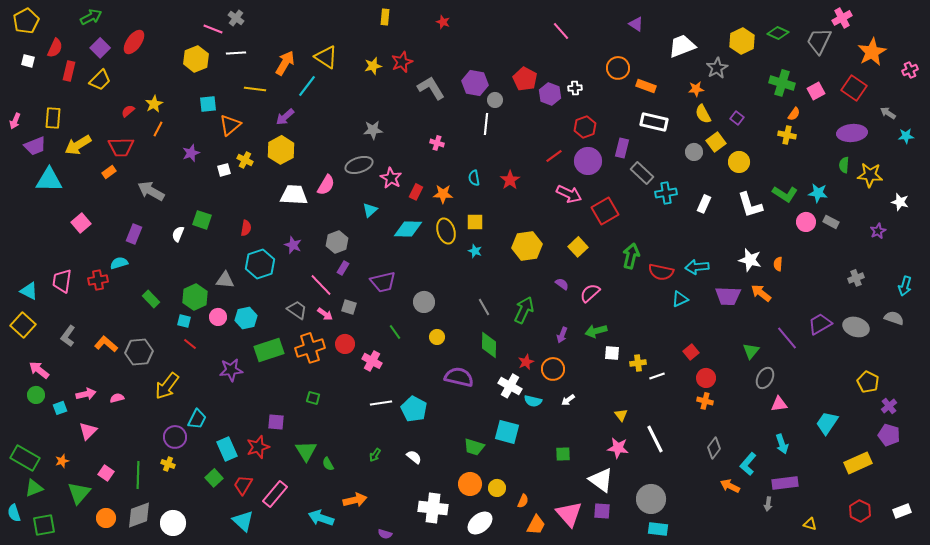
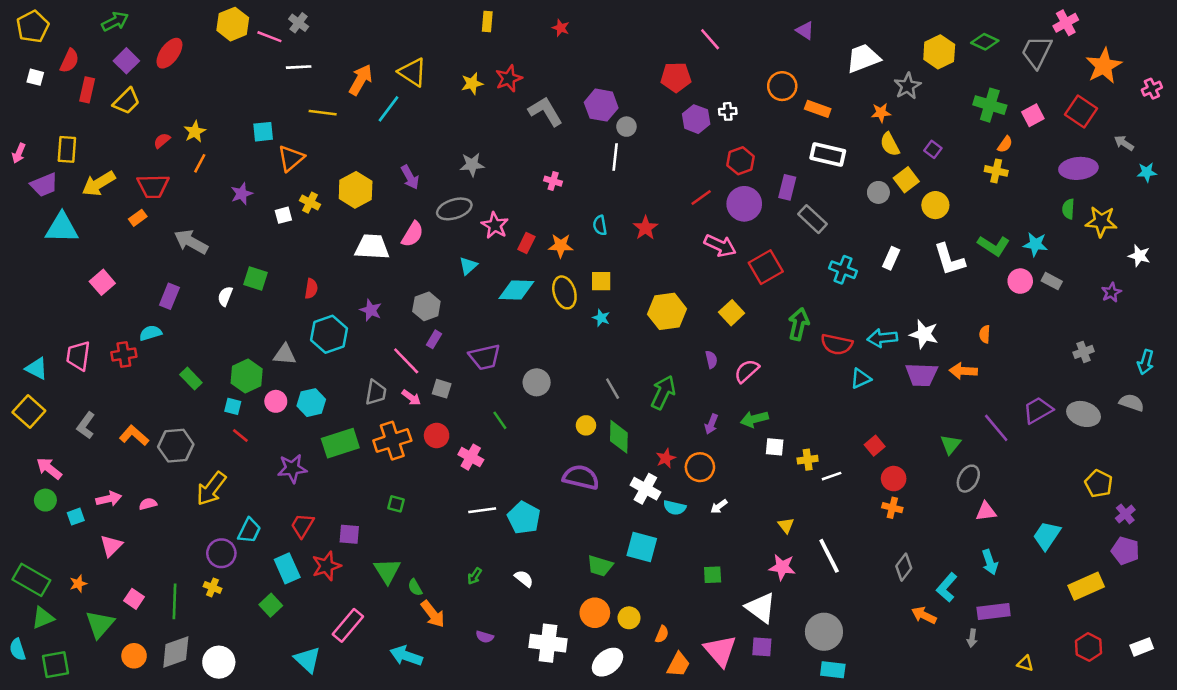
yellow hexagon: (196, 59) -> (233, 24), moved
red pentagon: (525, 79) -> (676, 77), moved, turned -30
purple arrow: (285, 117) -> (410, 177), moved, turned -78
cyan cross: (666, 193) -> (843, 270), moved, turned 30
white star: (750, 260) -> (924, 334), moved
purple semicircle: (562, 284) -> (711, 360), turned 40
orange arrow: (761, 293) -> (963, 371), turned -35
gray trapezoid: (297, 310) -> (376, 392), turned 65
yellow circle: (437, 337) -> (586, 425), moved
red trapezoid: (243, 485) -> (302, 525), moved
orange arrow: (355, 500) -> (433, 614), moved, turned 65
purple semicircle: (385, 534) -> (485, 637), moved

